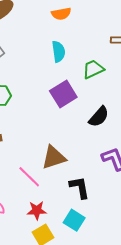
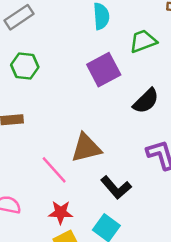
black L-shape: (80, 187) -> (116, 188), turned 145

